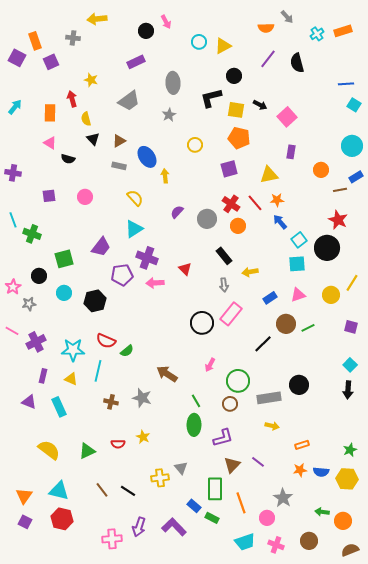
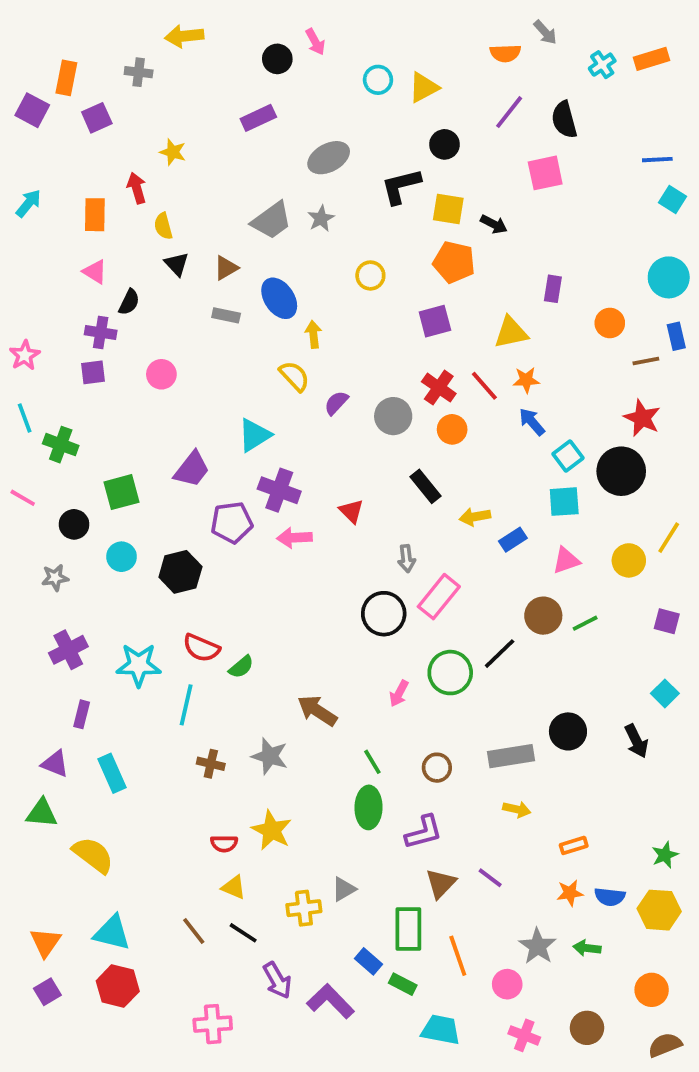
orange rectangle: (35, 41) -> (66, 78), turned 30
gray ellipse: (173, 83) -> (329, 158), turned 65
gray trapezoid: (129, 101) -> (272, 220), moved
black arrow: (260, 105) -> (494, 224), moved
pink square: (287, 117) -> (545, 173), moved, turned 30
black semicircle: (68, 159) -> (129, 302), turned -80
purple cross: (13, 173) -> (101, 332), moved
blue rectangle: (356, 177) -> (676, 336), turned -72
yellow semicircle: (135, 198) -> (294, 376), moved
gray arrow: (224, 285) -> (406, 559), moved
pink star: (13, 287) -> (25, 355), moved
blue rectangle: (270, 298) -> (513, 540), moved
pink line: (12, 331) -> (23, 498), moved
yellow triangle: (71, 379) -> (234, 887), moved
green circle: (238, 381) -> (450, 673), moved
black arrow: (348, 390) -> (636, 741), moved, turned -30
yellow star: (143, 437) -> (272, 830), size x1.5
green triangle: (87, 451) -> (42, 813), moved, turned 30
gray triangle: (181, 468) -> (344, 889), turned 40
green arrow: (322, 512) -> (587, 948), moved
purple square: (25, 522) -> (47, 992), turned 32
purple arrow: (139, 527) -> (277, 980), moved, turned -48
cyan trapezoid: (245, 542) -> (441, 1030), moved, turned -150

